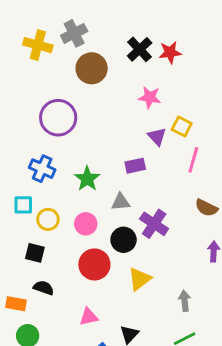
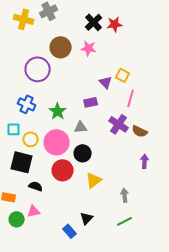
brown circle: (92, 68) -> (61, 47), moved
pink star: (150, 97) -> (89, 48), moved
pink circle: (86, 224) -> (57, 142), size x1.6
purple cross: (154, 224) -> (119, 124), moved
black square: (35, 253) -> (22, 162), size x1.6
black semicircle: (44, 288) -> (36, 186), moved
pink triangle: (89, 317) -> (34, 211), moved

